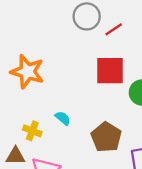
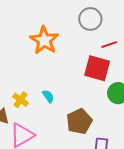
red line: (114, 29) -> (109, 45), moved
orange star: (27, 72) -> (44, 40), moved

